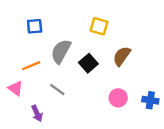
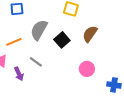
blue cross: (150, 100) -> (114, 85), moved
purple arrow: (37, 113) -> (19, 74), moved

